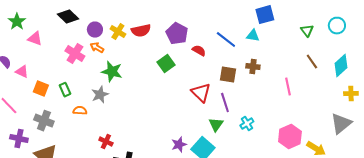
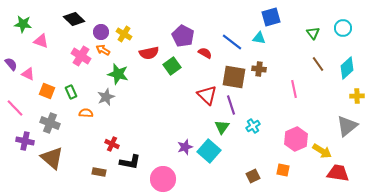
green star: (17, 22) -> (23, 24), turned -30
red semicircle: (141, 31) -> (149, 53), moved
brown square: (228, 75) -> (234, 77), size x1.4

